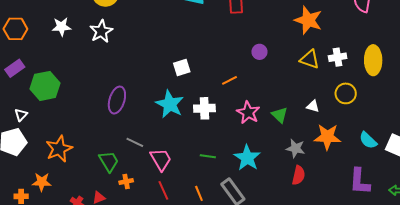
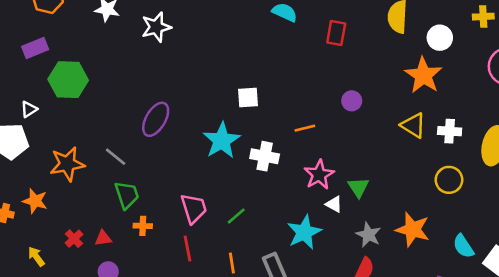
white triangle: (313, 106) -> (334, 204), moved
gray line: (135, 142) -> (116, 157), moved
green line: (208, 156) -> (236, 216), moved, turned -63

